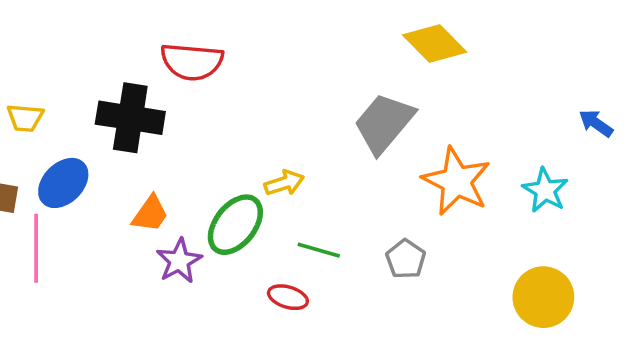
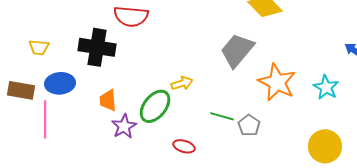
blue ellipse: (63, 183) -> (60, 83), turned 40
orange trapezoid: (150, 214) -> (108, 100), turned 140
green line: (319, 250) -> (222, 116), moved

